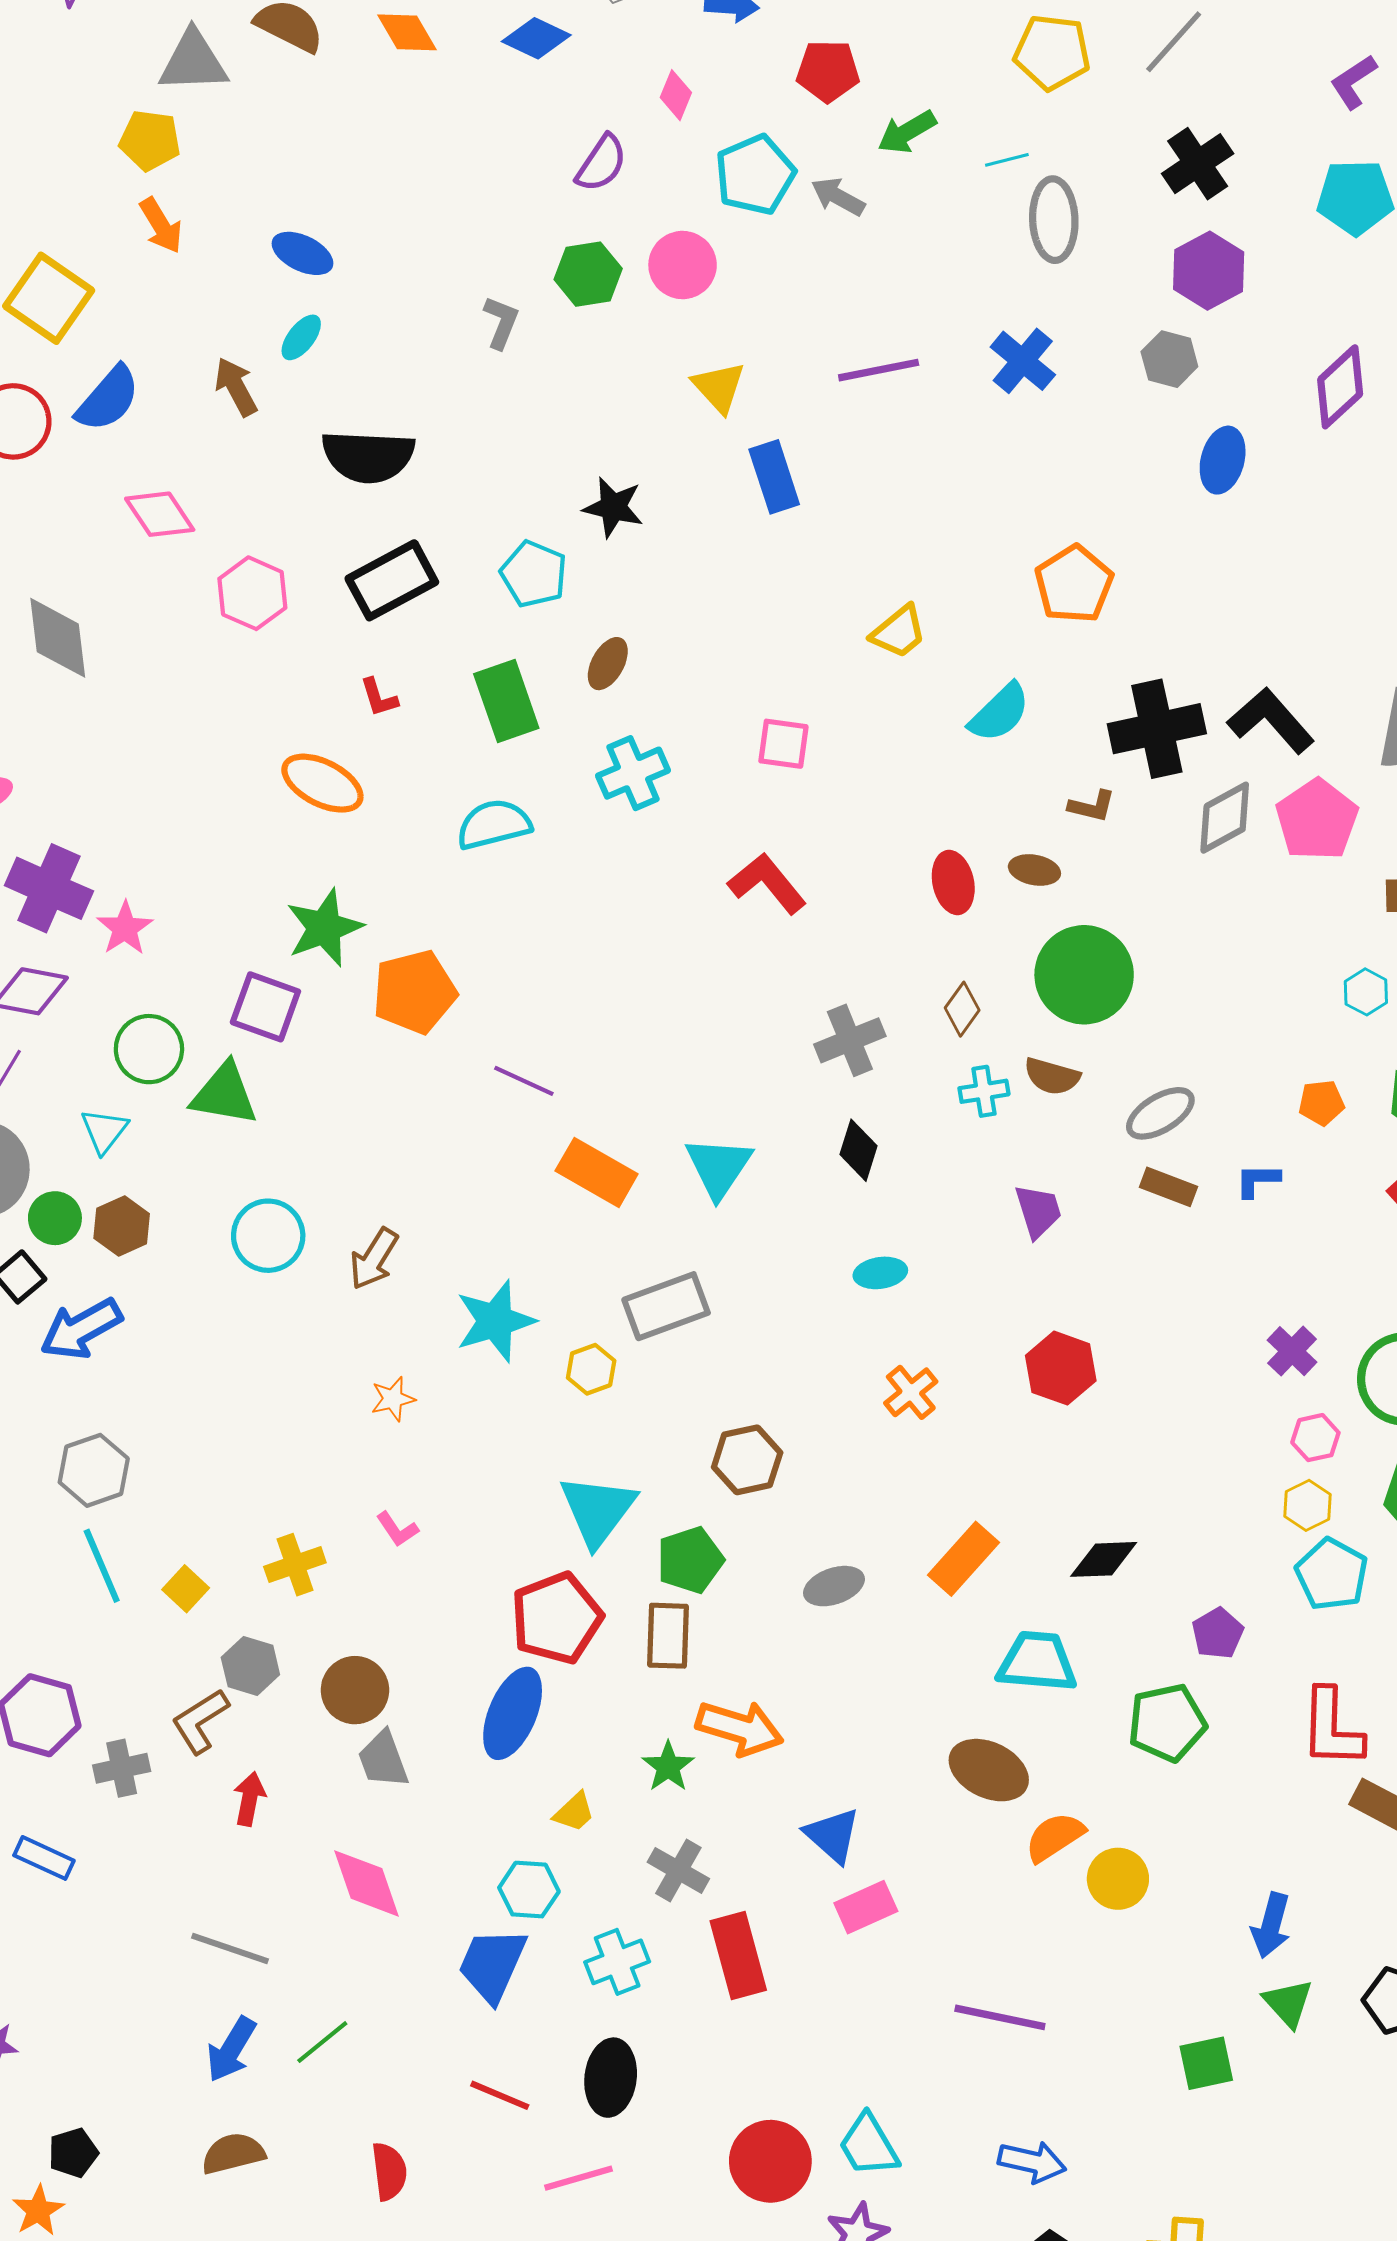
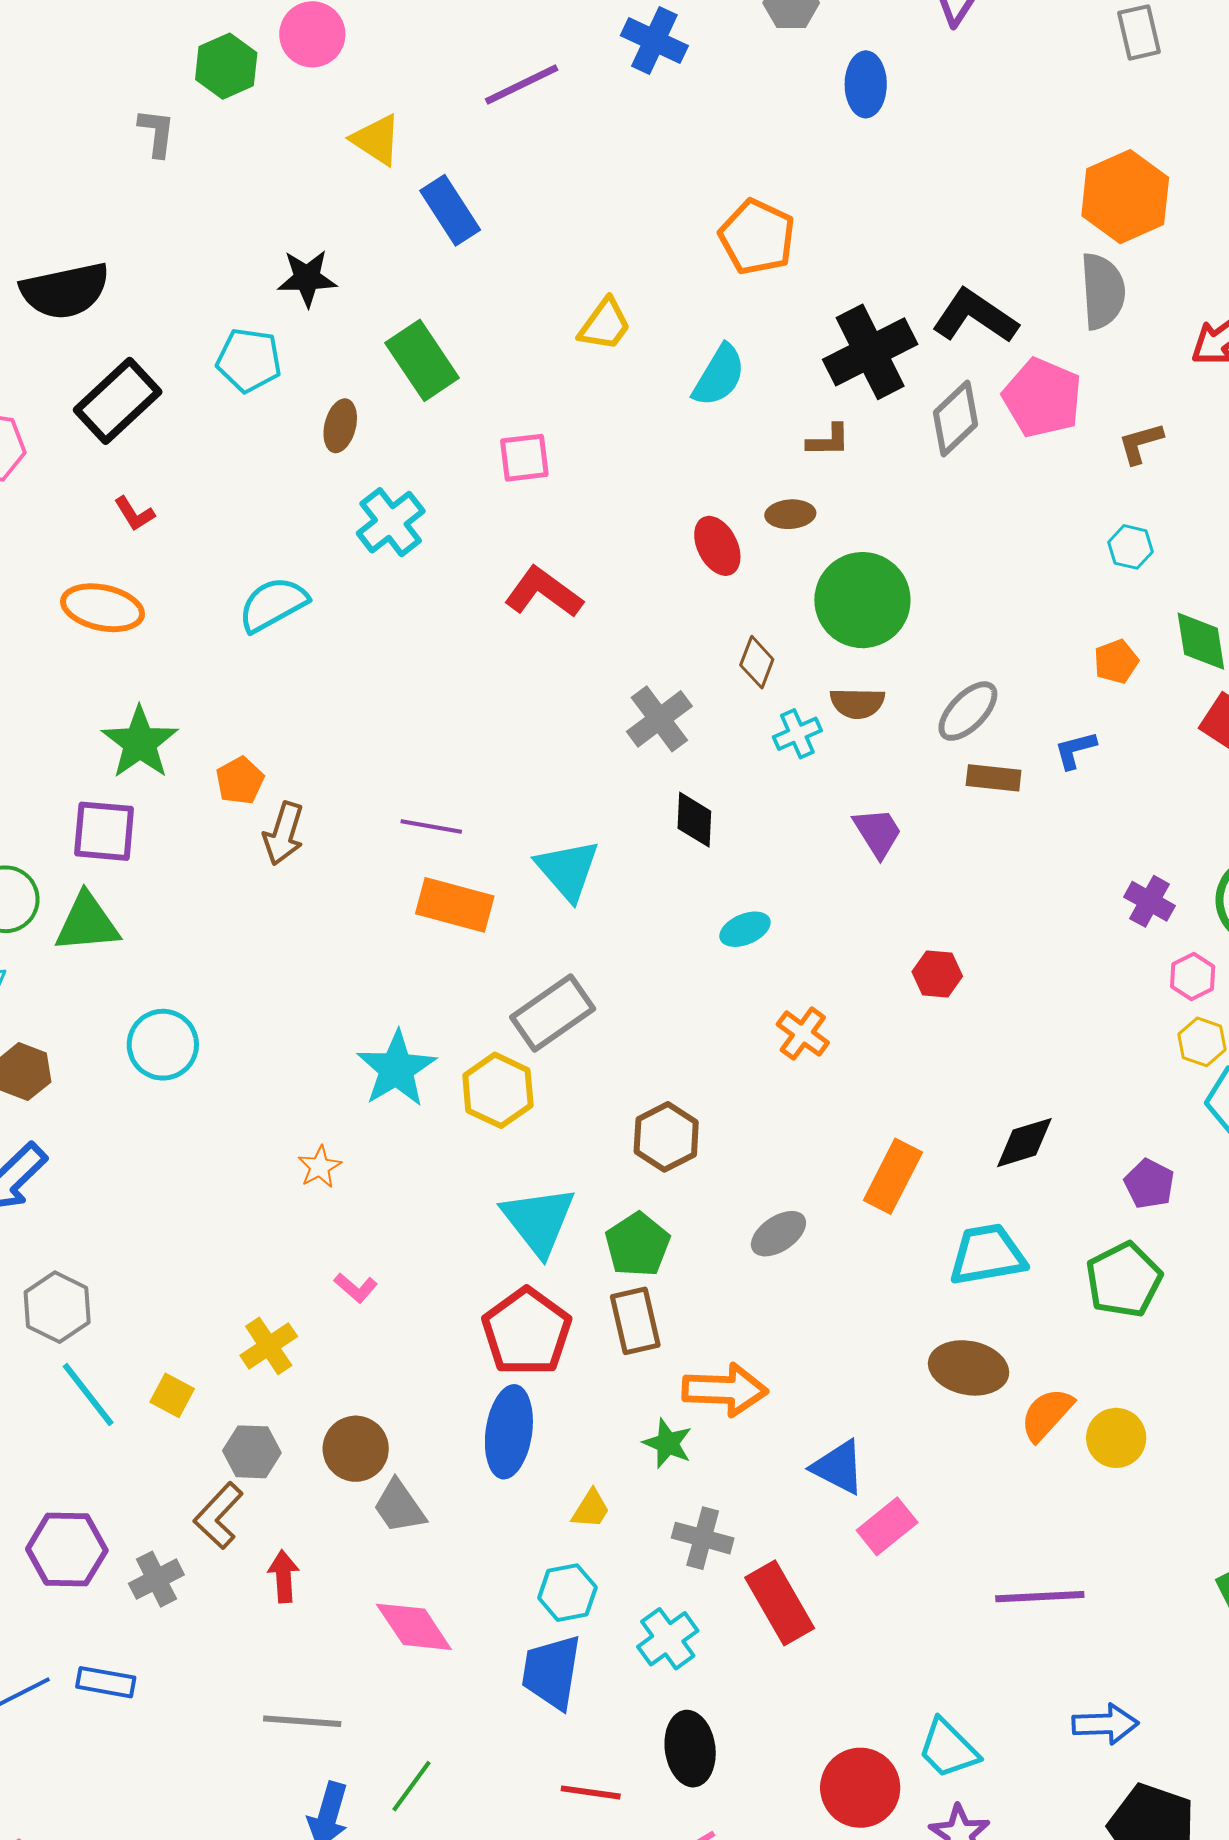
green rectangle: (506, 701) -> (422, 360), moved
orange pentagon: (414, 992) -> (240, 781), size x0.6
purple line: (524, 1081) -> (431, 826), moved
brown arrow: (374, 1259) -> (284, 833), moved
red hexagon: (1061, 1368) -> (937, 974), size x0.7
yellow hexagon: (591, 1369) -> (498, 1090), size x1.5

